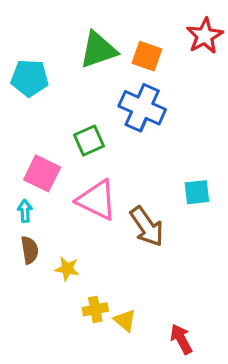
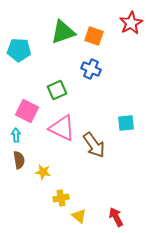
blue cross: (142, 108) -> (91, 69), size x0.7
yellow triangle: (125, 320) -> (79, 216), moved

